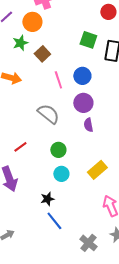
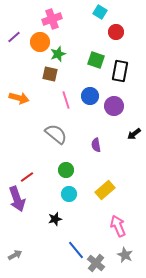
green star: (20, 43) -> (58, 54), moved
brown square: (42, 54) -> (50, 74), turned -35
purple circle: (83, 103) -> (114, 106), moved
red line: (20, 147) -> (27, 177), moved
blue line: (54, 221) -> (76, 250), moved

